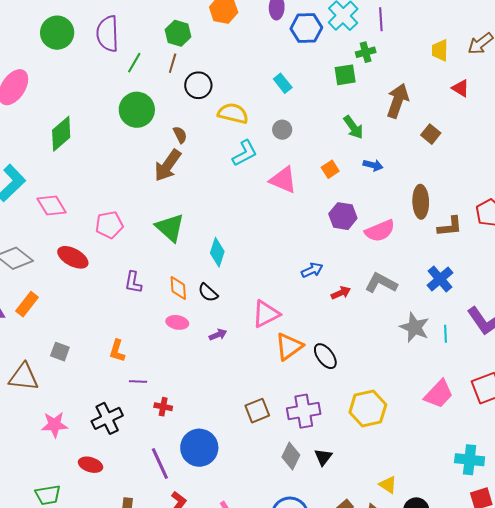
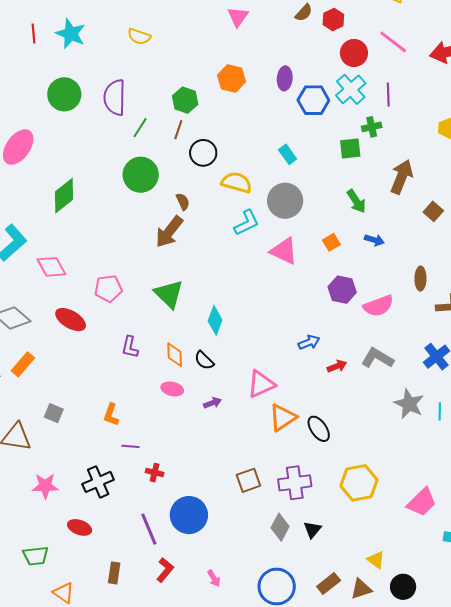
gray circle: (282, 130) -> (285, 201), size x1.8
brown ellipse: (421, 202) -> (420, 279), size x0.7
pink trapezoid: (439, 394) -> (422, 502), moved

